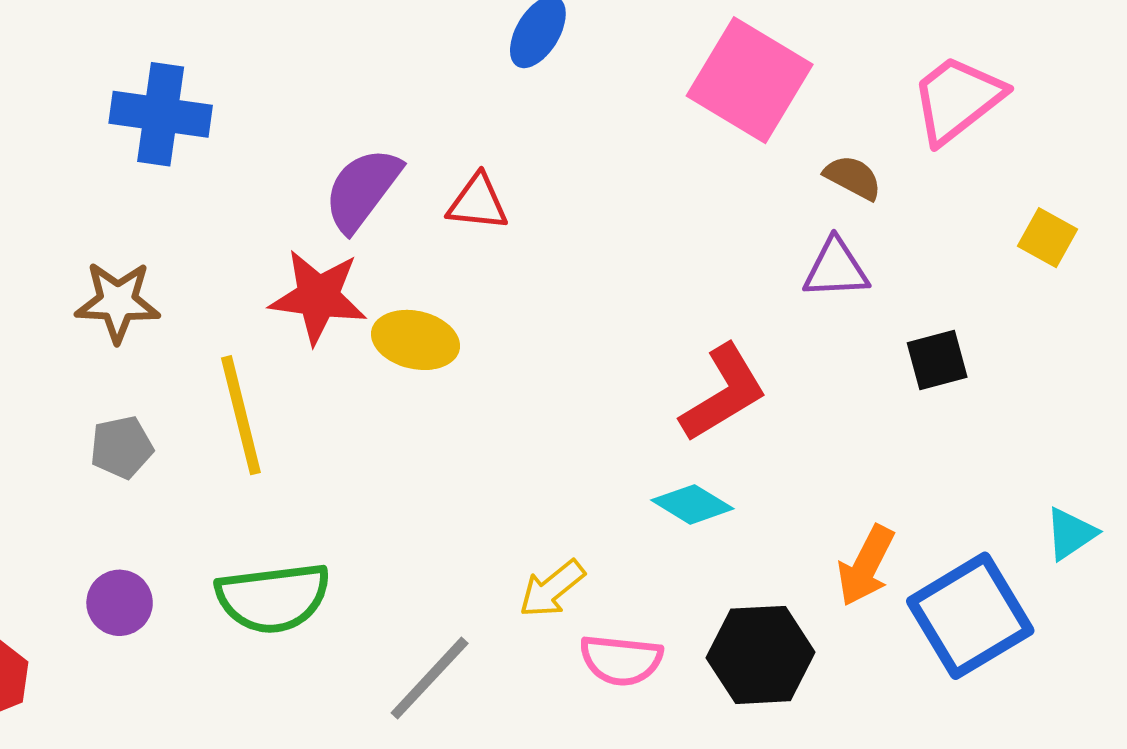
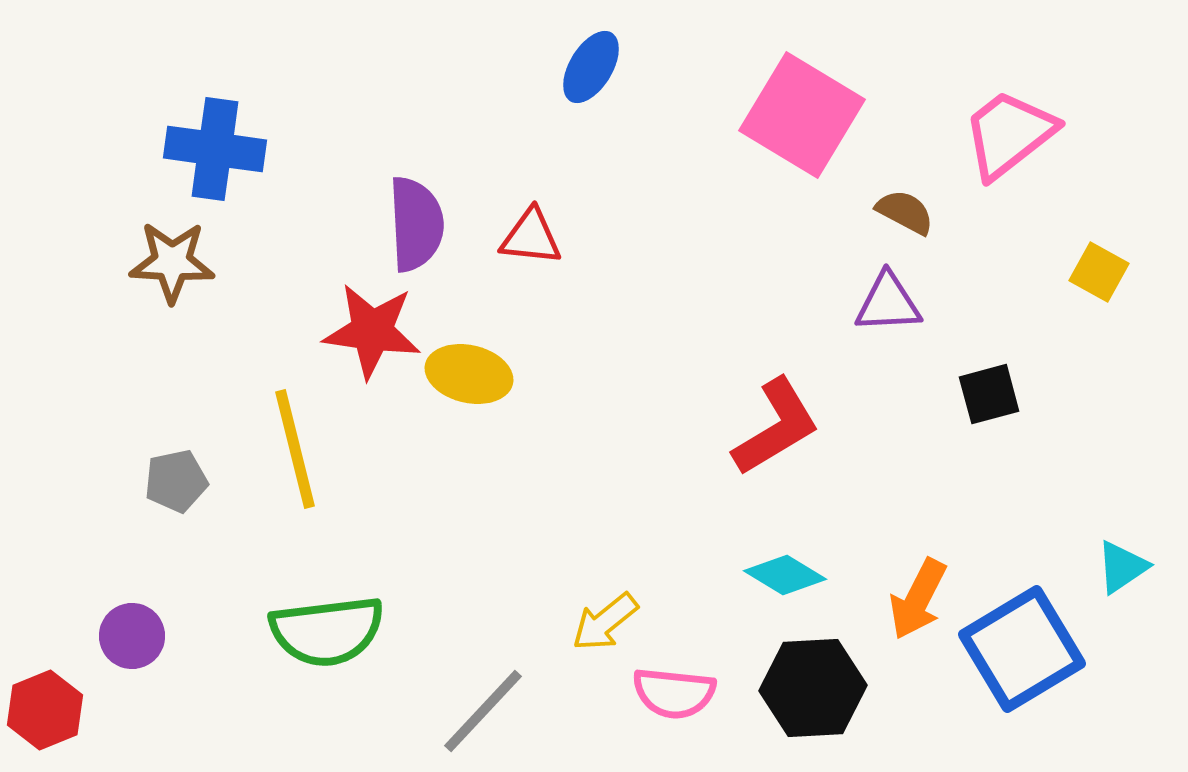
purple semicircle: (362, 189) -> (416, 224), turned 140
brown star: (118, 302) -> (172, 262), moved
cyan diamond: (692, 504) -> (785, 575), moved
purple circle: (120, 603) -> (132, 636), moved

